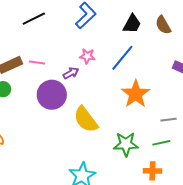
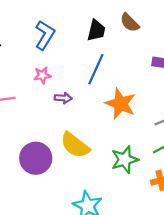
pink star: (87, 56) -> (42, 75), moved
purple arrow: (71, 73) -> (63, 98), moved, turned 49
purple circle: (52, 95) -> (36, 158), moved

